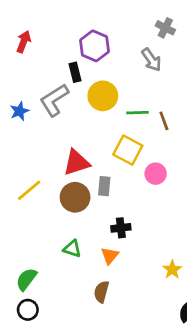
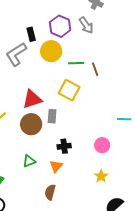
purple hexagon: (94, 46) -> (60, 26), moved
pink circle: (156, 174) -> (102, 145), moved
green triangle: (72, 249) -> (29, 161), turned -40

